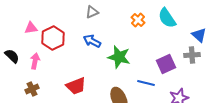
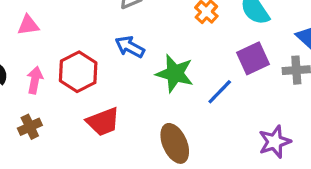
red hexagon: (53, 38) -> (78, 72), moved
purple square: (166, 64) -> (253, 58), moved
blue line: (146, 83) -> (220, 92), moved, turned -60

